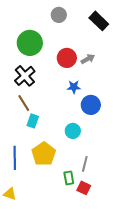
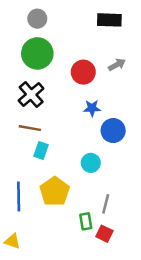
gray circle: (59, 15) -> (37, 19), moved
black rectangle: (99, 21) -> (109, 20), moved, turned -42
gray arrow: (88, 59) -> (117, 65), moved
brown line: (24, 103) -> (30, 128), turned -48

